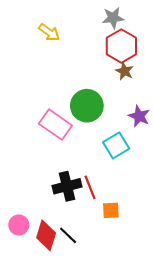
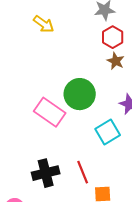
red hexagon: (121, 46) -> (113, 37), size x0.7
black cross: (67, 186) -> (46, 173), moved

